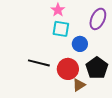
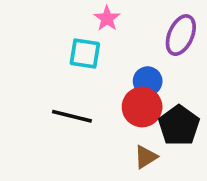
cyan square: (61, 29) -> (85, 53), moved
red circle: (68, 69) -> (142, 107), moved

